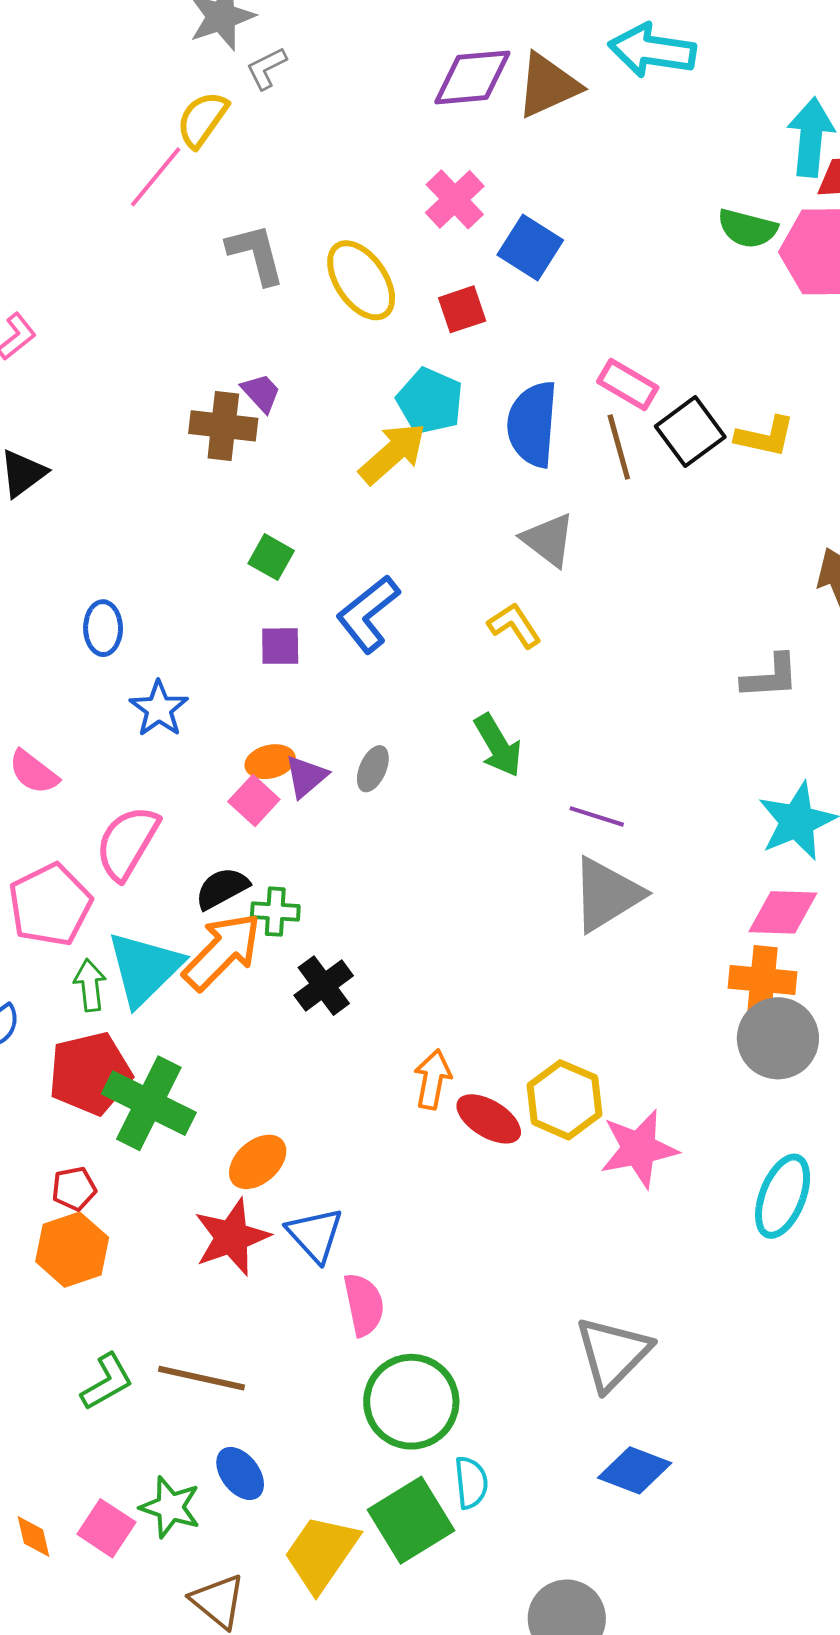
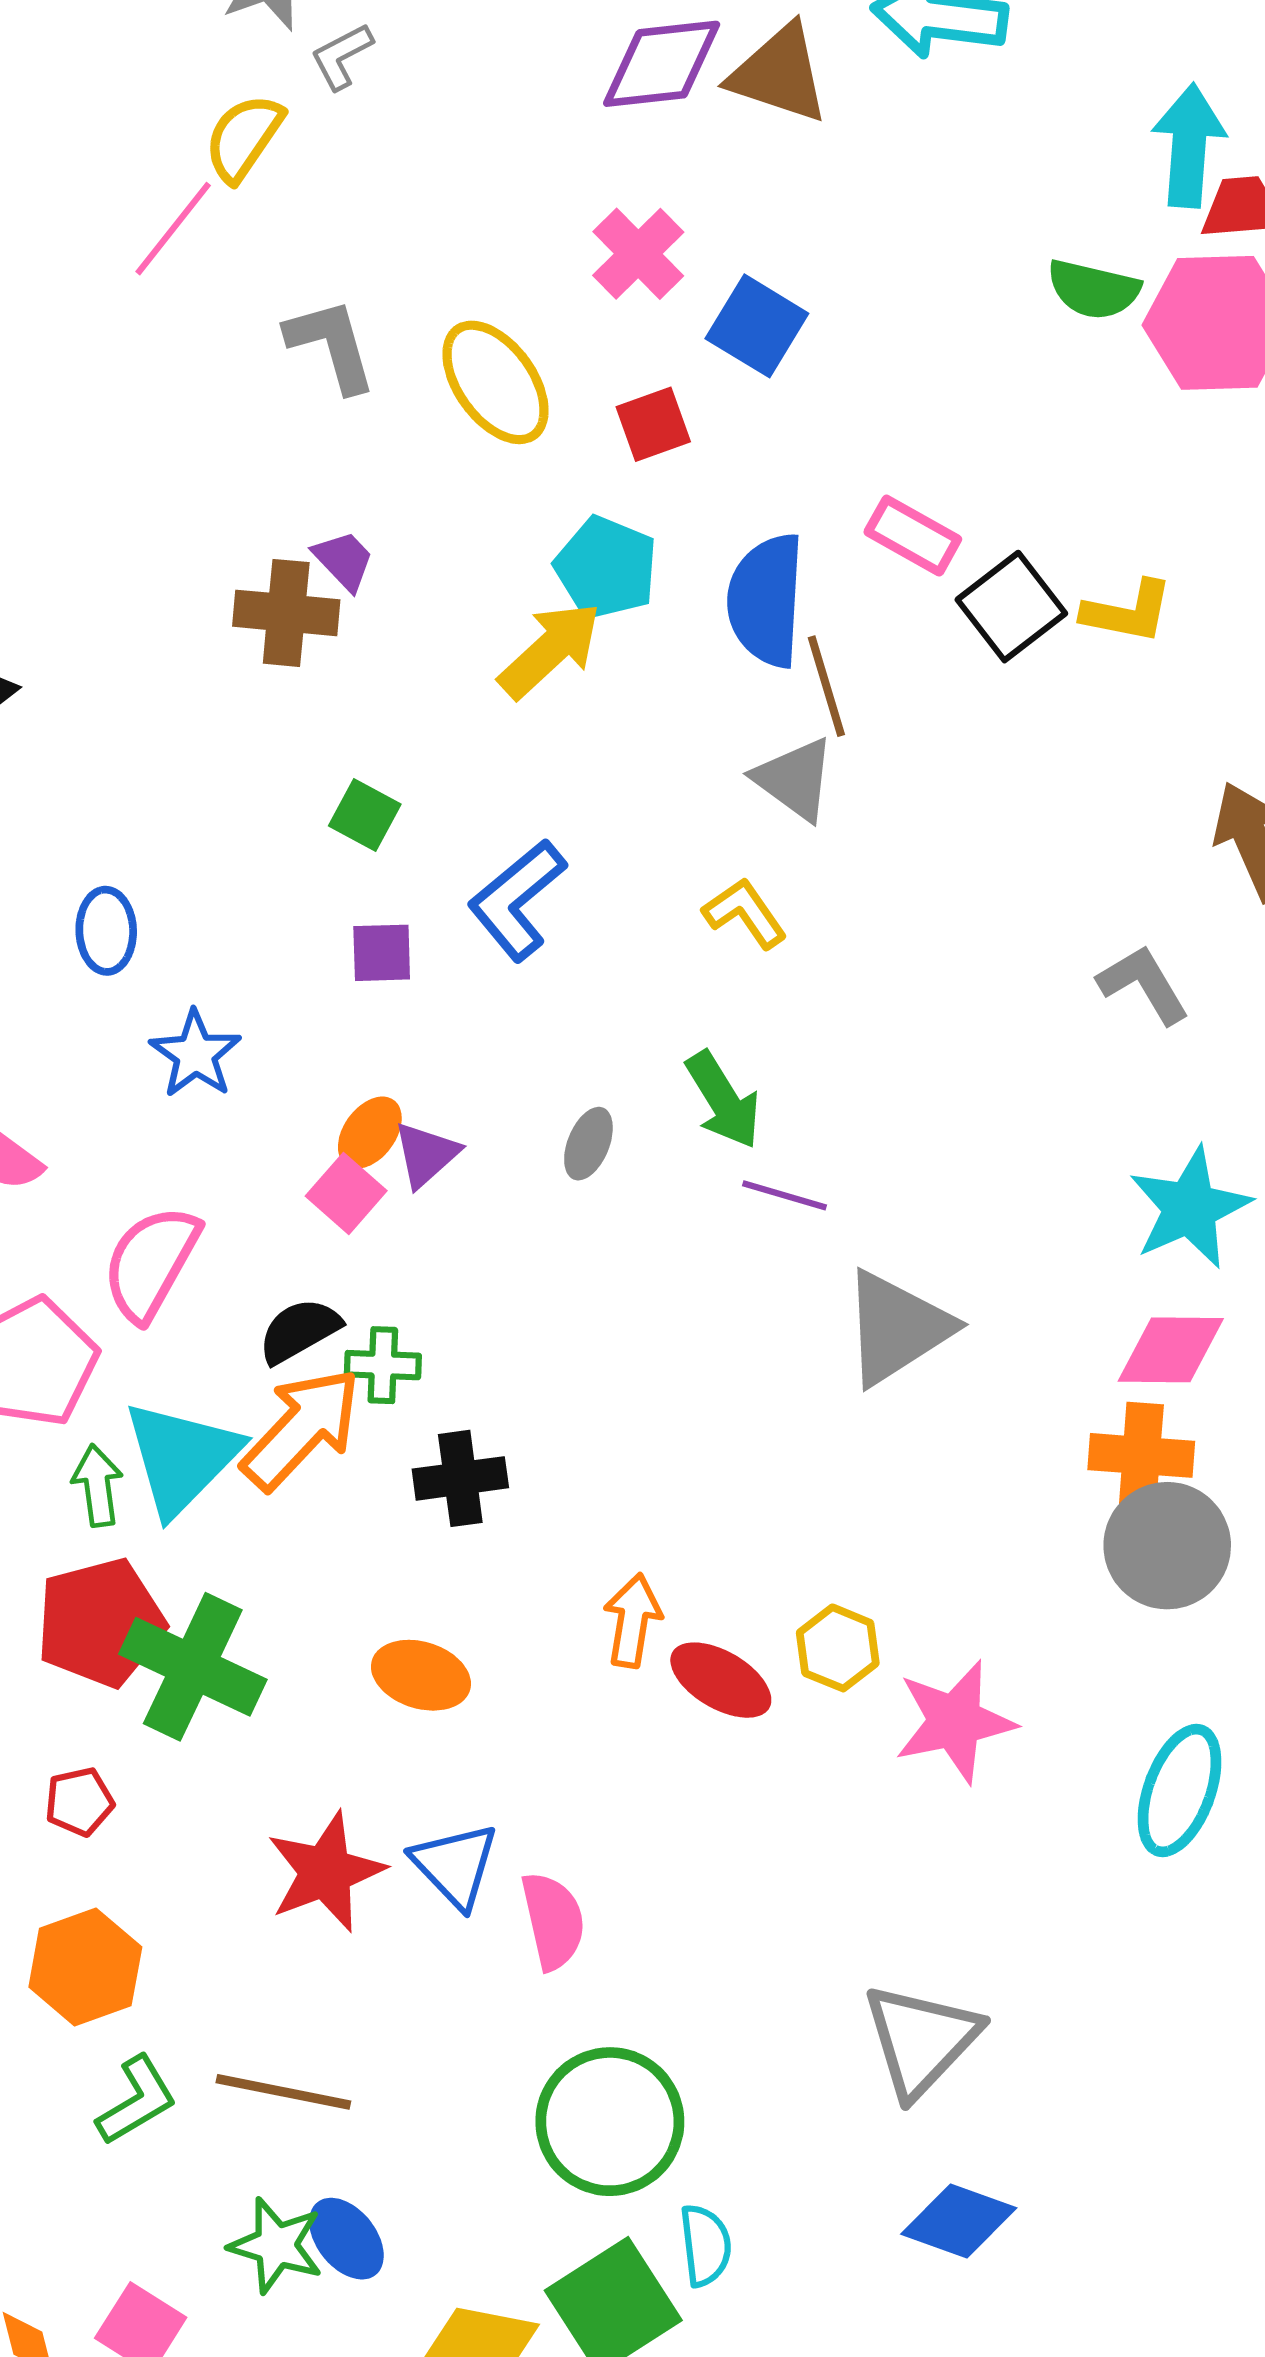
brown triangle: (548, 85) -> (779, 74), turned 44
brown line: (619, 447) -> (826, 686), moved
gray L-shape: (770, 677) -> (1144, 984), turned -116
orange ellipse: (270, 762) -> (370, 1133), turned -39
gray ellipse: (373, 769) -> (588, 1144), moved
purple line: (597, 816) -> (785, 1195), moved
black cross: (324, 986) -> (460, 1478), turned 30
yellow hexagon: (564, 1100) -> (838, 1648), size x0.7
orange ellipse: (258, 1162) -> (421, 1675), moved, turned 60
orange hexagon: (72, 1250) -> (85, 1967), moved
pink semicircle: (364, 1305) -> (553, 1921), moved
green star: (170, 1507) -> (276, 2245), moved

